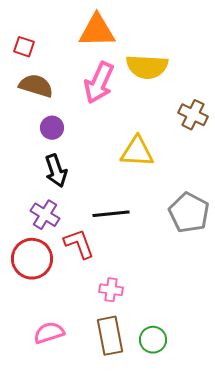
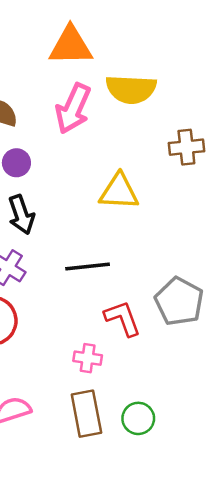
brown cross: (193, 115) -> (186, 147), turned -32
gray pentagon: (189, 213) -> (179, 301), moved
red L-shape: (79, 244) -> (123, 318), moved

